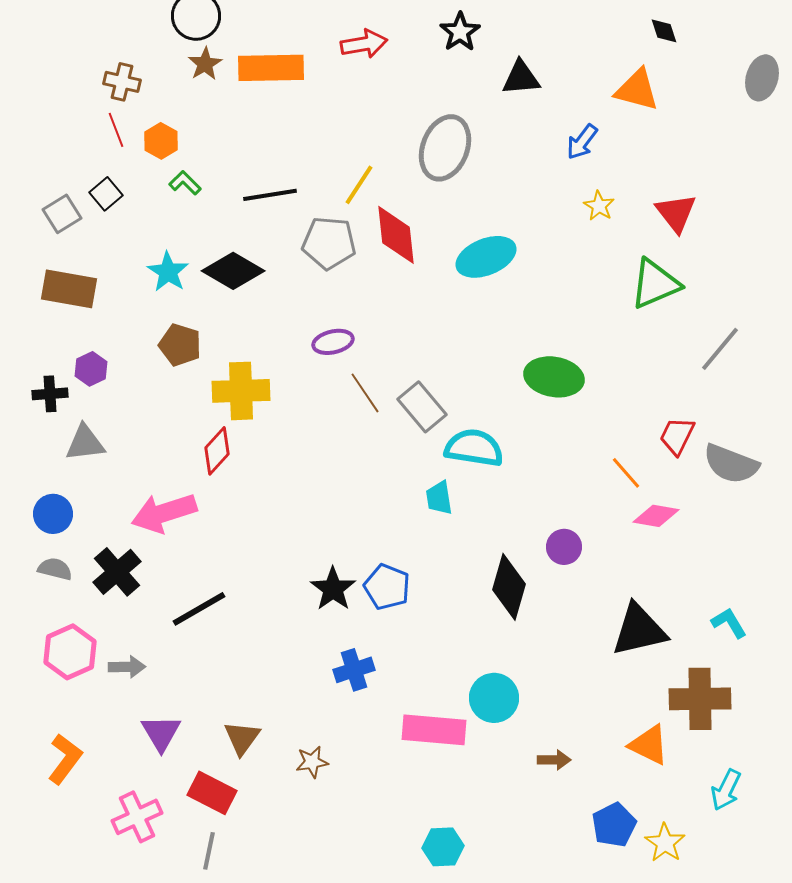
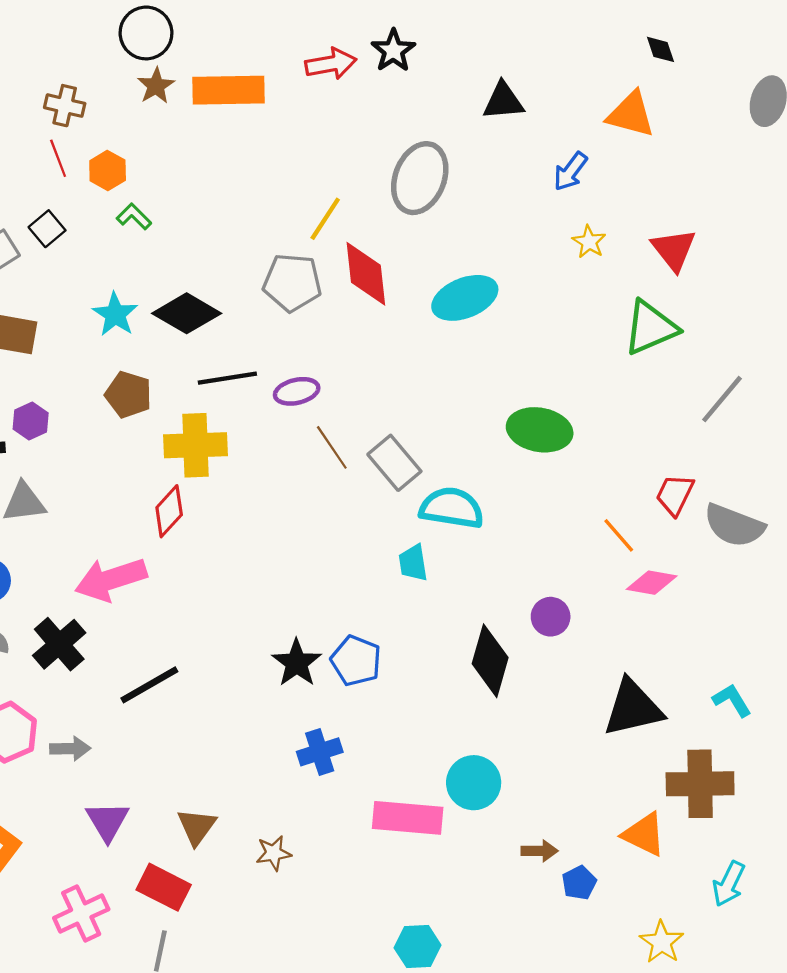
black star: (460, 32) -> (393, 51), moved
black line: (270, 195) -> (227, 378), moved
blue pentagon: (614, 825) -> (579, 883), moved, size x0.7

